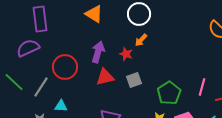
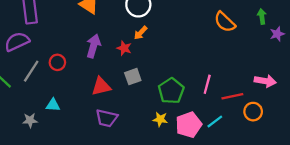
red circle: (65, 67) -> (57, 62), size x0.6
red triangle: (105, 77) -> (101, 86), moved
gray line: (41, 87) -> (31, 71), moved

